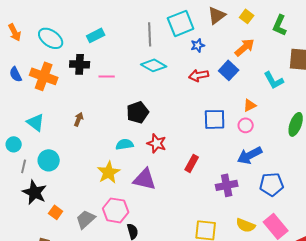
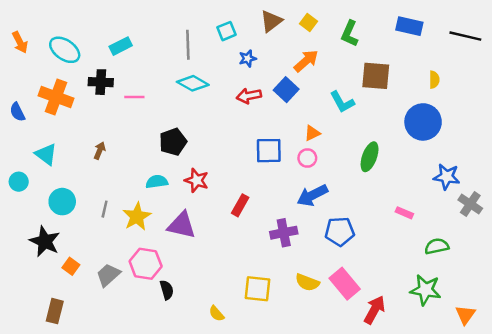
cyan square: (181, 23) -> (226, 31), size x0.6
blue semicircle: (16, 74) -> (17, 112), moved
gray line: (24, 166) -> (105, 209), moved

